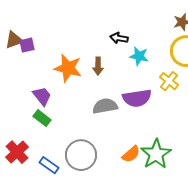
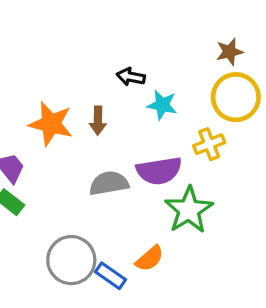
yellow cross: (169, 81) -> (209, 144), turned 30
green star: (156, 154) -> (189, 210), moved
blue rectangle: (49, 165) -> (110, 276), moved

